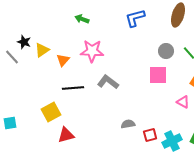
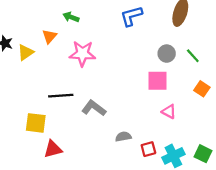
orange triangle: (63, 60) -> (49, 36), moved
gray L-shape: (108, 82) -> (94, 108), moved
pink triangle: (183, 102) -> (169, 112), moved
yellow square: (51, 112) -> (36, 123), turned 36

